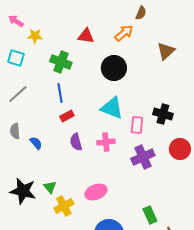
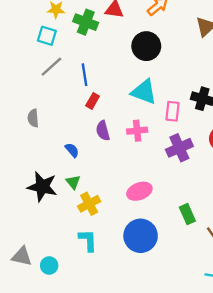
cyan square: (16, 58) -> (47, 36), moved
green cross: (61, 62) -> (86, 22), moved
gray line: (18, 94) -> (51, 67), moved
red rectangle: (67, 116) -> (93, 101), turned -32
blue semicircle: (36, 143) -> (72, 150), moved
pink ellipse: (96, 192) -> (139, 191), moved

